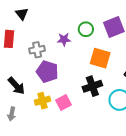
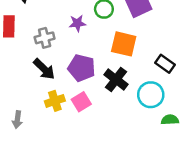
purple pentagon: (47, 72) -> (82, 68), moved
black arrow: (16, 86) -> (44, 69), moved
black cross: (92, 86) -> (116, 79), turned -30

